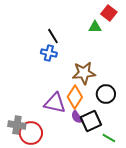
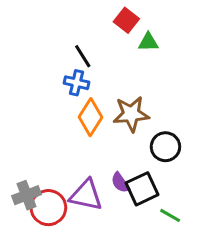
red square: (109, 13) -> (126, 20), moved
orange diamond: (75, 97) -> (91, 117), moved
purple triangle: (55, 103) -> (86, 195), moved
gray cross: (17, 125) -> (27, 195), turned -30

